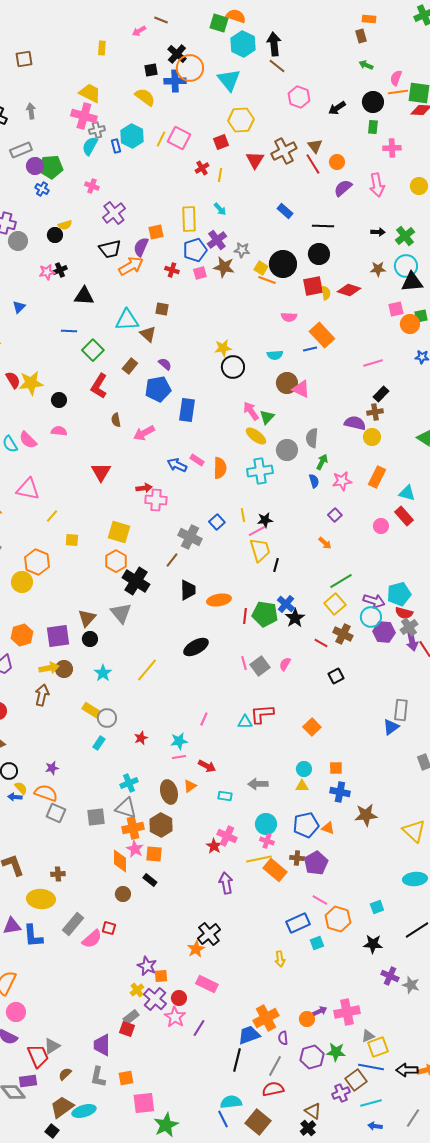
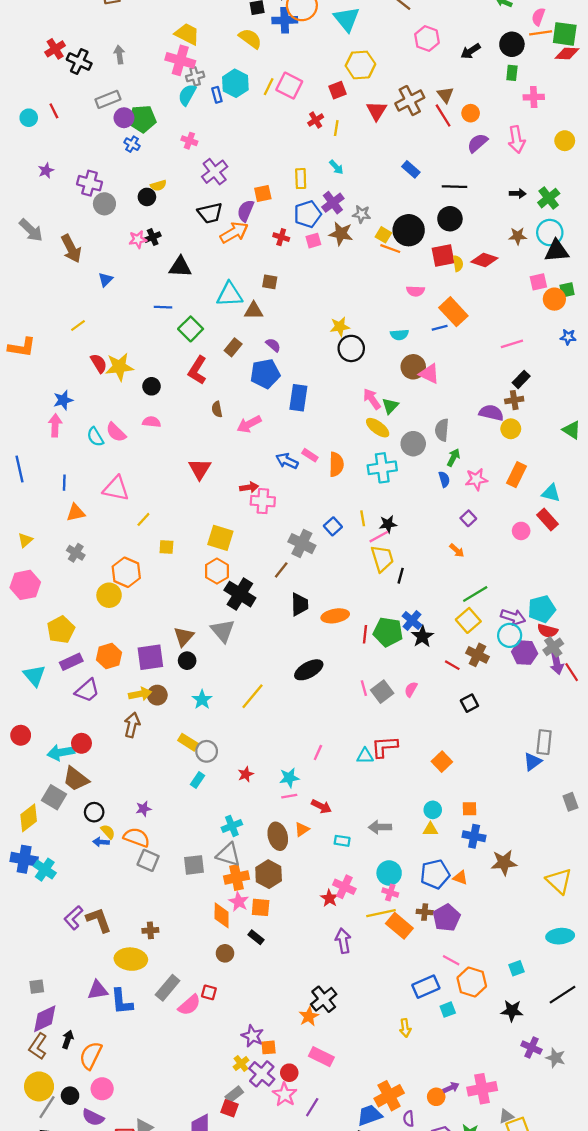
yellow rectangle: (189, 219) -> (301, 179), size x0.7
brown triangle: (148, 334) -> (254, 311), turned -42

